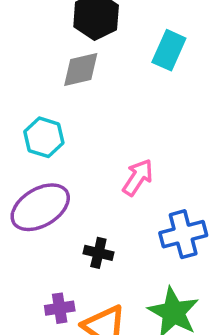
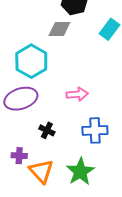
cyan hexagon: (44, 137) -> (31, 61), size x1.5
pink arrow: (138, 177) -> (77, 94), turned 40

